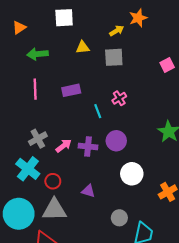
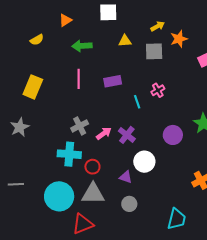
orange star: (138, 18) -> (179, 39), moved
purple circle: (116, 141) -> (173, 135), moved
purple cross: (88, 147) -> (127, 135), turned 30
cyan cross: (28, 169) -> (69, 154), turned -35
white circle: (132, 174) -> (144, 162), moved
gray circle: (119, 218) -> (129, 204), moved

